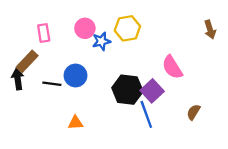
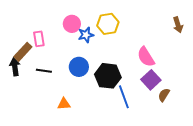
pink rectangle: (44, 33) -> (39, 39), moved
blue circle: (76, 76) -> (79, 67), moved
purple square: (152, 91) -> (151, 80), moved

